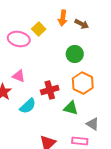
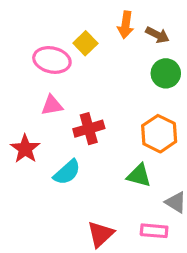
green circle: (75, 54) -> (166, 73), moved
pink triangle: (19, 76) -> (52, 105), moved, turned -32
red cross: (50, 90) -> (89, 129), moved

